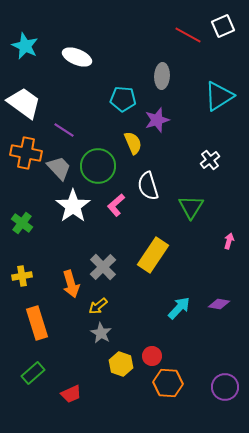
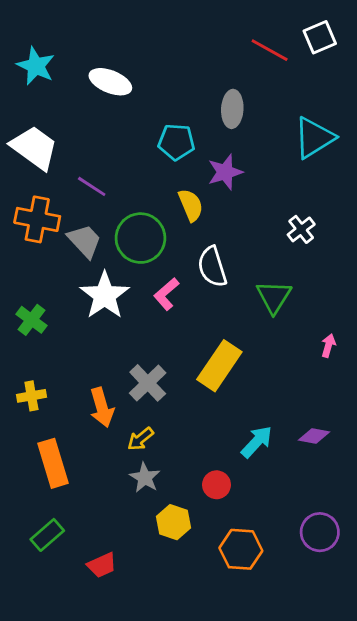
red circle: (152, 356) -> (217, 485), moved
purple circle: (225, 387) -> (320, 532), moved

